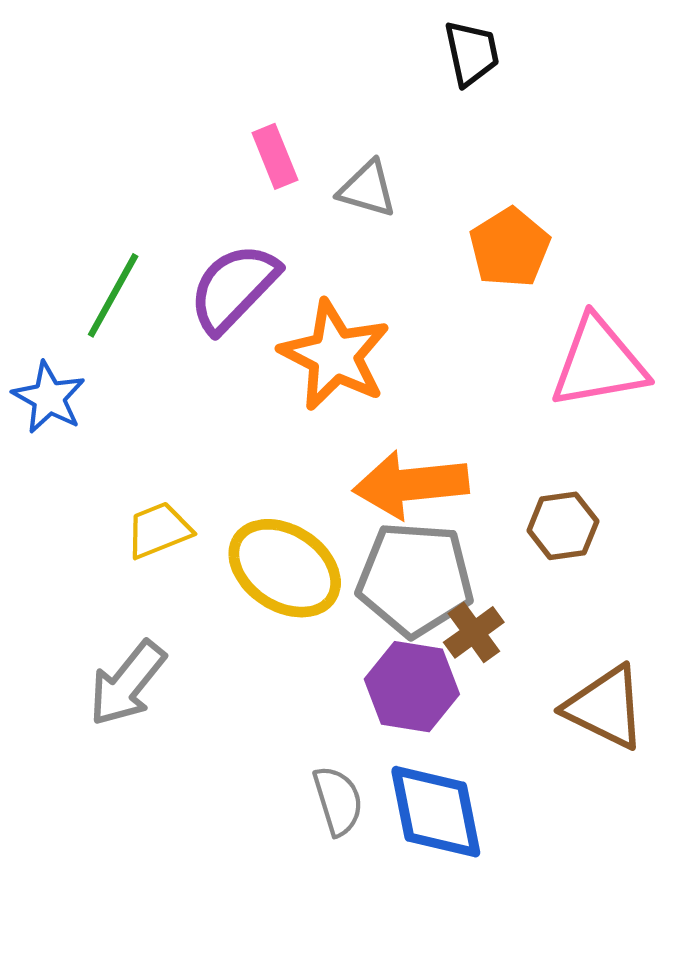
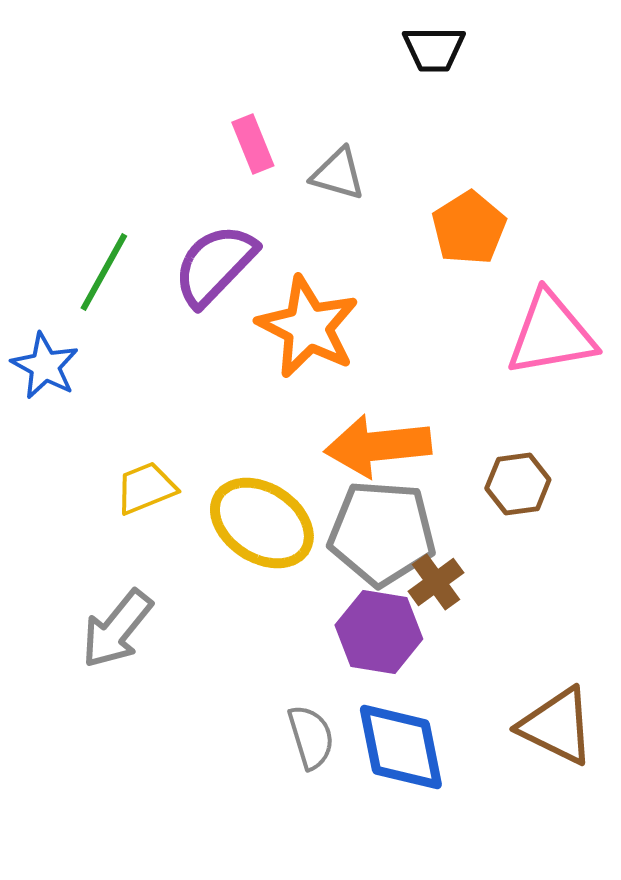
black trapezoid: (472, 53) -> (434, 49), turned 102
brown triangle: (605, 707) -> (557, 726), moved

